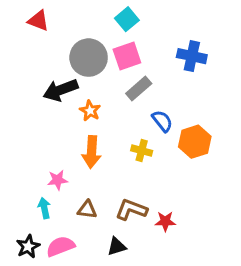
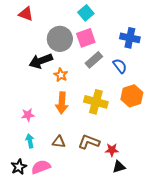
blue semicircle: (162, 121) -> (120, 66), moved
yellow cross: (142, 151) -> (96, 102), size x1.6
pink star: (58, 180) -> (28, 115), moved
black triangle: (117, 246) -> (119, 167), moved

